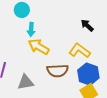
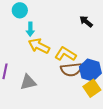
yellow L-shape: (80, 51) -> (65, 54), moved
brown semicircle: (58, 71) -> (71, 70), moved

